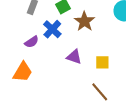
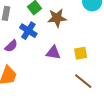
brown star: (84, 21) -> (57, 18), turned -30

